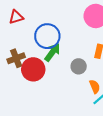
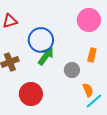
red circle: (33, 69) -> (31, 94), moved

